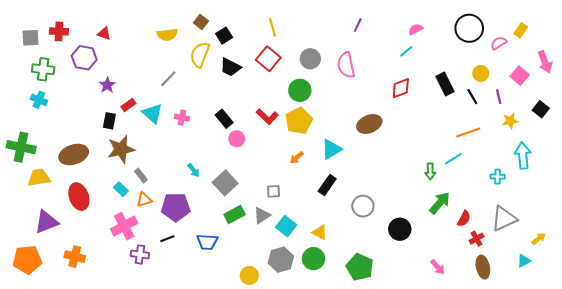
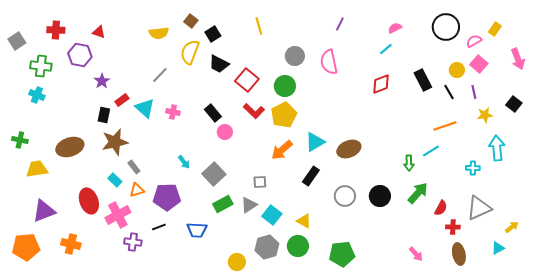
gray square: (31, 38) -> (17, 41), moved, turned -30
red square: (268, 59) -> (247, 80), moved
pink square: (520, 76) -> (479, 64), moved
brown ellipse: (369, 124) -> (349, 149), moved
green cross: (21, 147) -> (20, 140), size x0.6
orange arrow: (297, 158) -> (282, 150), size x1.6
red ellipse: (79, 197) -> (89, 201), moved
black circle: (400, 229) -> (380, 196), moved
red cross: (477, 239) -> (453, 227), turned 32
green pentagon: (360, 267) -> (342, 254), turned -30

